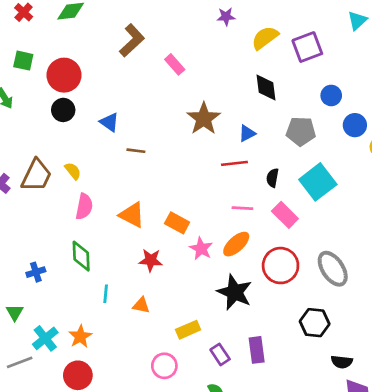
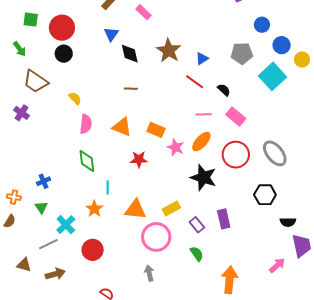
black diamond: (266, 87) -> (130, 54), moved
blue triangle: (109, 122) -> (111, 34), moved, turned 35
brown line: (136, 151) -> (131, 89), moved
red line: (234, 163) -> (195, 82), turned 48
brown trapezoid: (36, 175) -> (36, 81), moved, turned 104
black semicircle: (272, 178) -> (224, 90), turned 128
cyan square: (318, 182) -> (272, 76), moved
blue cross: (36, 272) -> (43, 181), moved
orange triangle: (141, 305) -> (135, 210), moved, size x1.6
orange star: (80, 337) -> (94, 209), moved
pink circle: (164, 366) -> (156, 237), size x1.5

